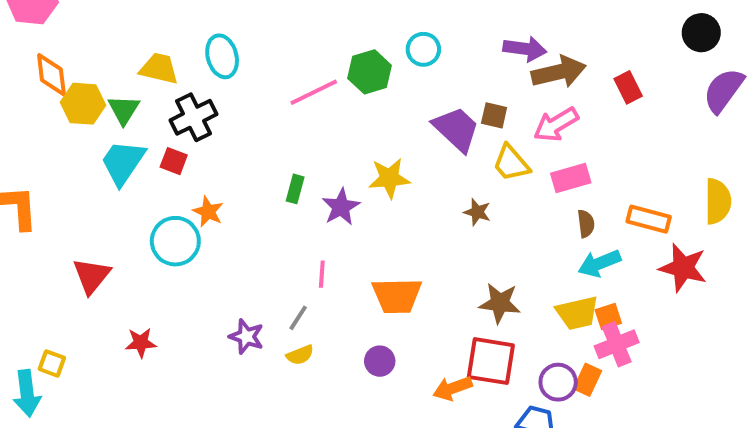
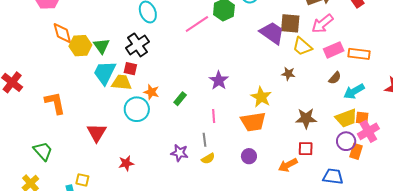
yellow trapezoid: (159, 69) -> (122, 82), moved
brown square: (494, 115) -> (290, 23), size x1.5
yellow star: (389, 178) -> (261, 97), moved, turned -30
green rectangle: (295, 189) -> (180, 99), moved, turned 32
orange rectangle: (649, 219) -> (359, 54), moved
brown semicircle: (586, 224) -> (335, 78), moved, turned 56
orange square: (608, 316) -> (362, 118), turned 32
gray line: (298, 318) -> (204, 140), turned -32
red square: (491, 361) -> (306, 149), size x0.6
purple circle: (558, 382) -> (346, 141), moved

